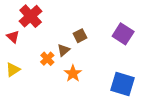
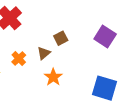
orange cross: (47, 59) -> (19, 59), moved

